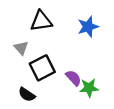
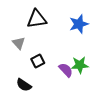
black square: (42, 68) -> (38, 61), size x0.6
green star: (89, 88) -> (80, 65), moved

